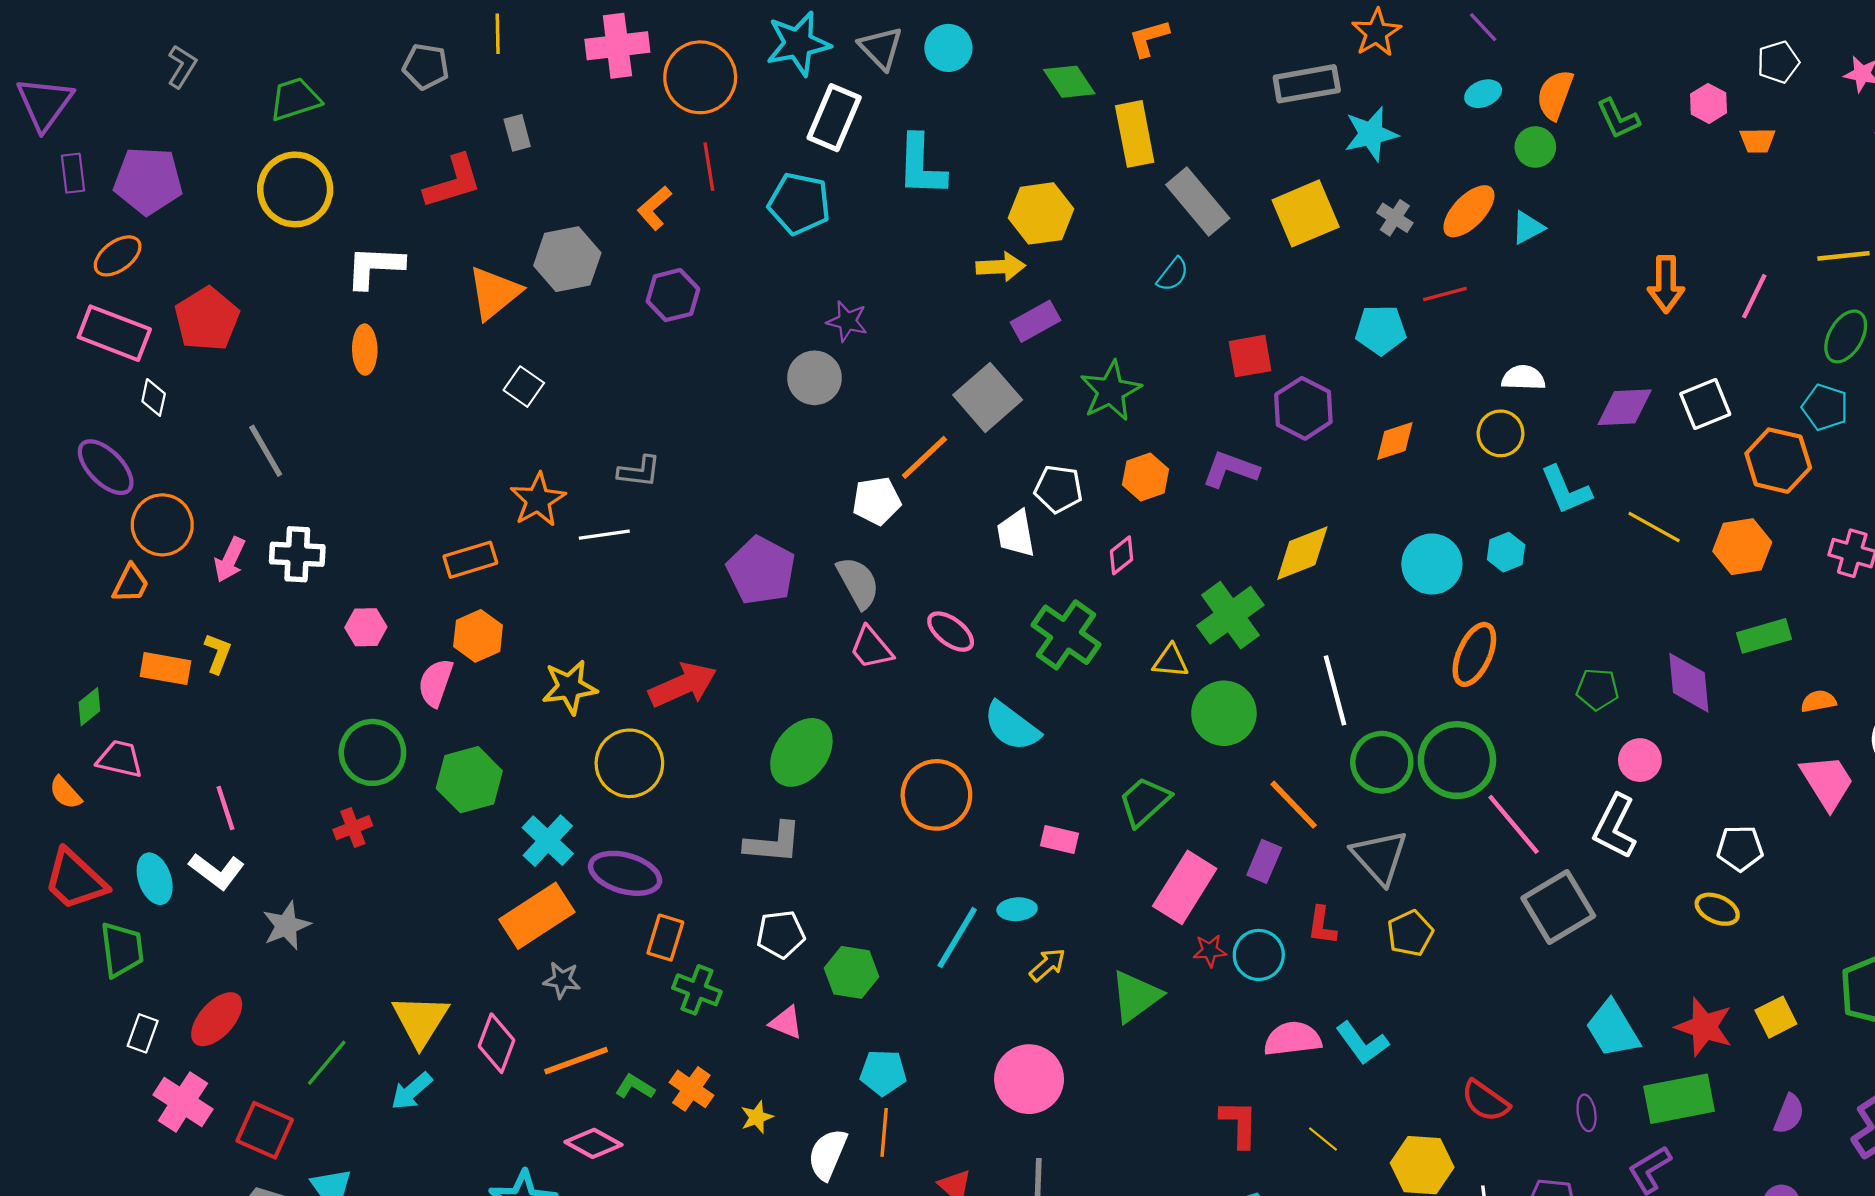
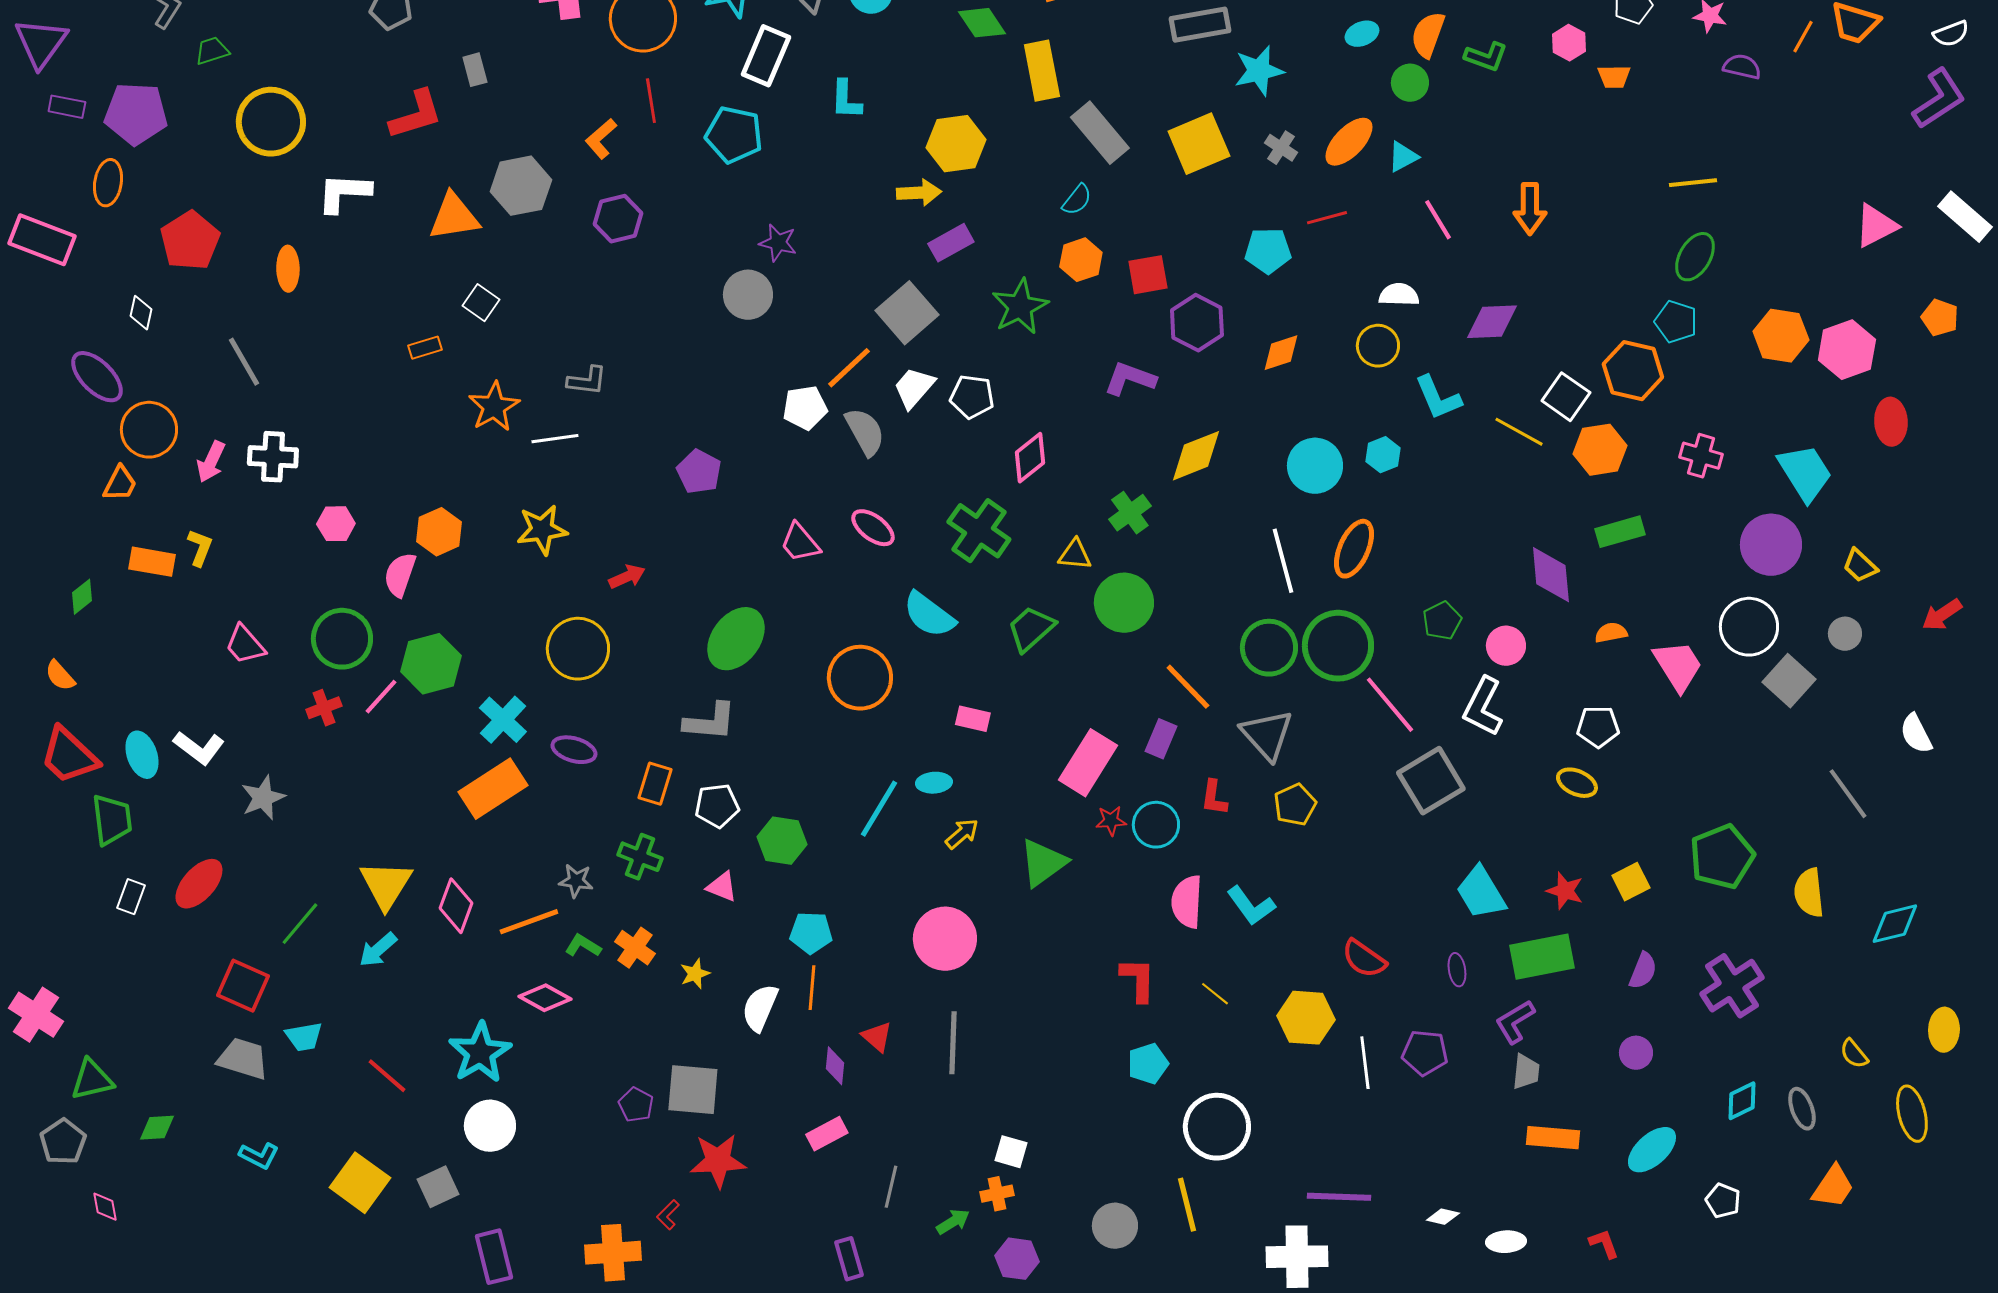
green trapezoid: (295, 99) -> (212, 51), moved, size x0.7
green L-shape: (1618, 119) -> (1486, 57), turned -45
cyan L-shape: (921, 166) -> (846, 100), size x0.7
purple rectangle: (73, 173) -> (67, 107), turned -72
orange ellipse: (118, 256) -> (108, 183), turned -45
orange triangle: (494, 293) -> (454, 217), turned 30
pink line: (1754, 296) -> (1438, 220), moved, turned -57
pink rectangle: (114, 333) -> (42, 240), moved
orange ellipse: (365, 350) -> (288, 269), moved
white square: (1705, 404) -> (1566, 397), moved, turned -33
orange hexagon: (1146, 477) -> (1081, 260), moved
white trapezoid: (1016, 534) -> (914, 388), moved, turned 51
pink diamond: (1122, 555) -> (1030, 458), size x1.4
orange rectangle: (470, 560) -> (425, 348), moved, size x0.7
purple pentagon: (761, 571) -> (699, 472), size x0.7
gray semicircle: (858, 583) -> (865, 432), moved
green cross: (1230, 615) -> (1130, 513), size x0.7
red arrow: (683, 685) -> (627, 577), size x0.6
yellow star: (569, 687) -> (542, 530), moved
green pentagon: (1597, 689) -> (1442, 621), moved, turned -30
white line: (1335, 690) -> (1283, 561), moved
orange semicircle: (1818, 701) -> (1611, 633), moved
pink trapezoid: (120, 759) -> (245, 645), moved, turned -144
green trapezoid: (1144, 801) -> (1031, 629), moved
pink line: (225, 808) -> (381, 697), moved, turned 60
purple ellipse: (625, 873) -> (574, 750), size x0.7
orange rectangle: (665, 938) -> (655, 784), moved
gray star: (562, 980) -> (576, 881), moved
red star: (1704, 1027) -> (1565, 891), size x0.7
pink semicircle: (1293, 1039) -> (1187, 902), turned -80
pink cross: (183, 1102) -> (36, 1015), moved

